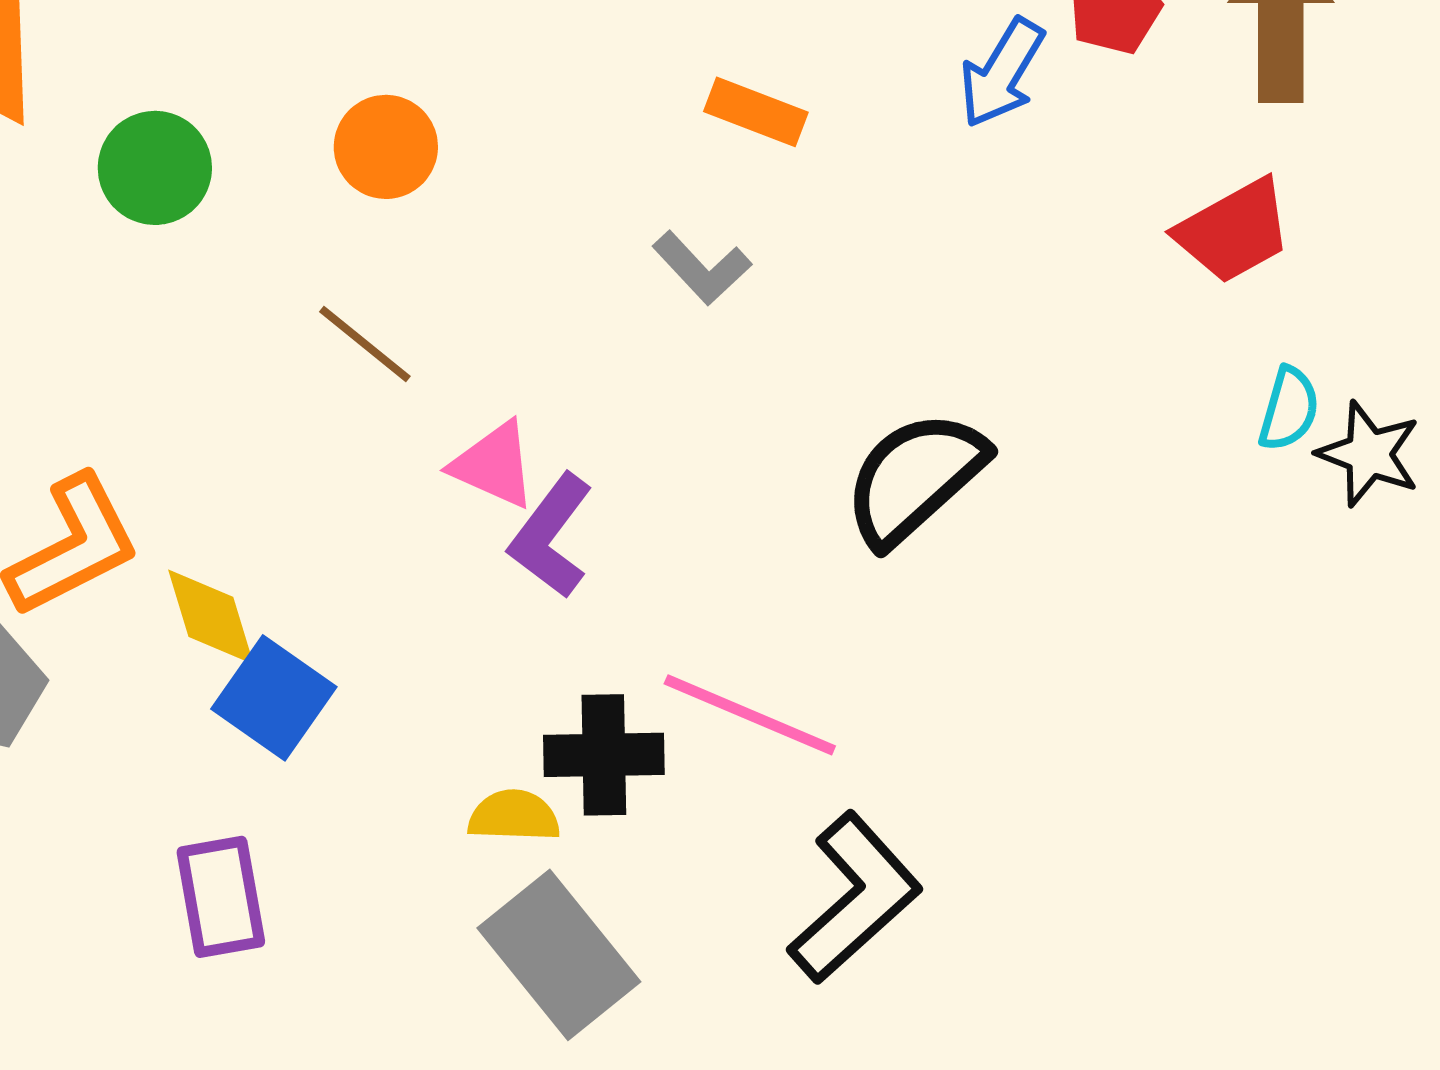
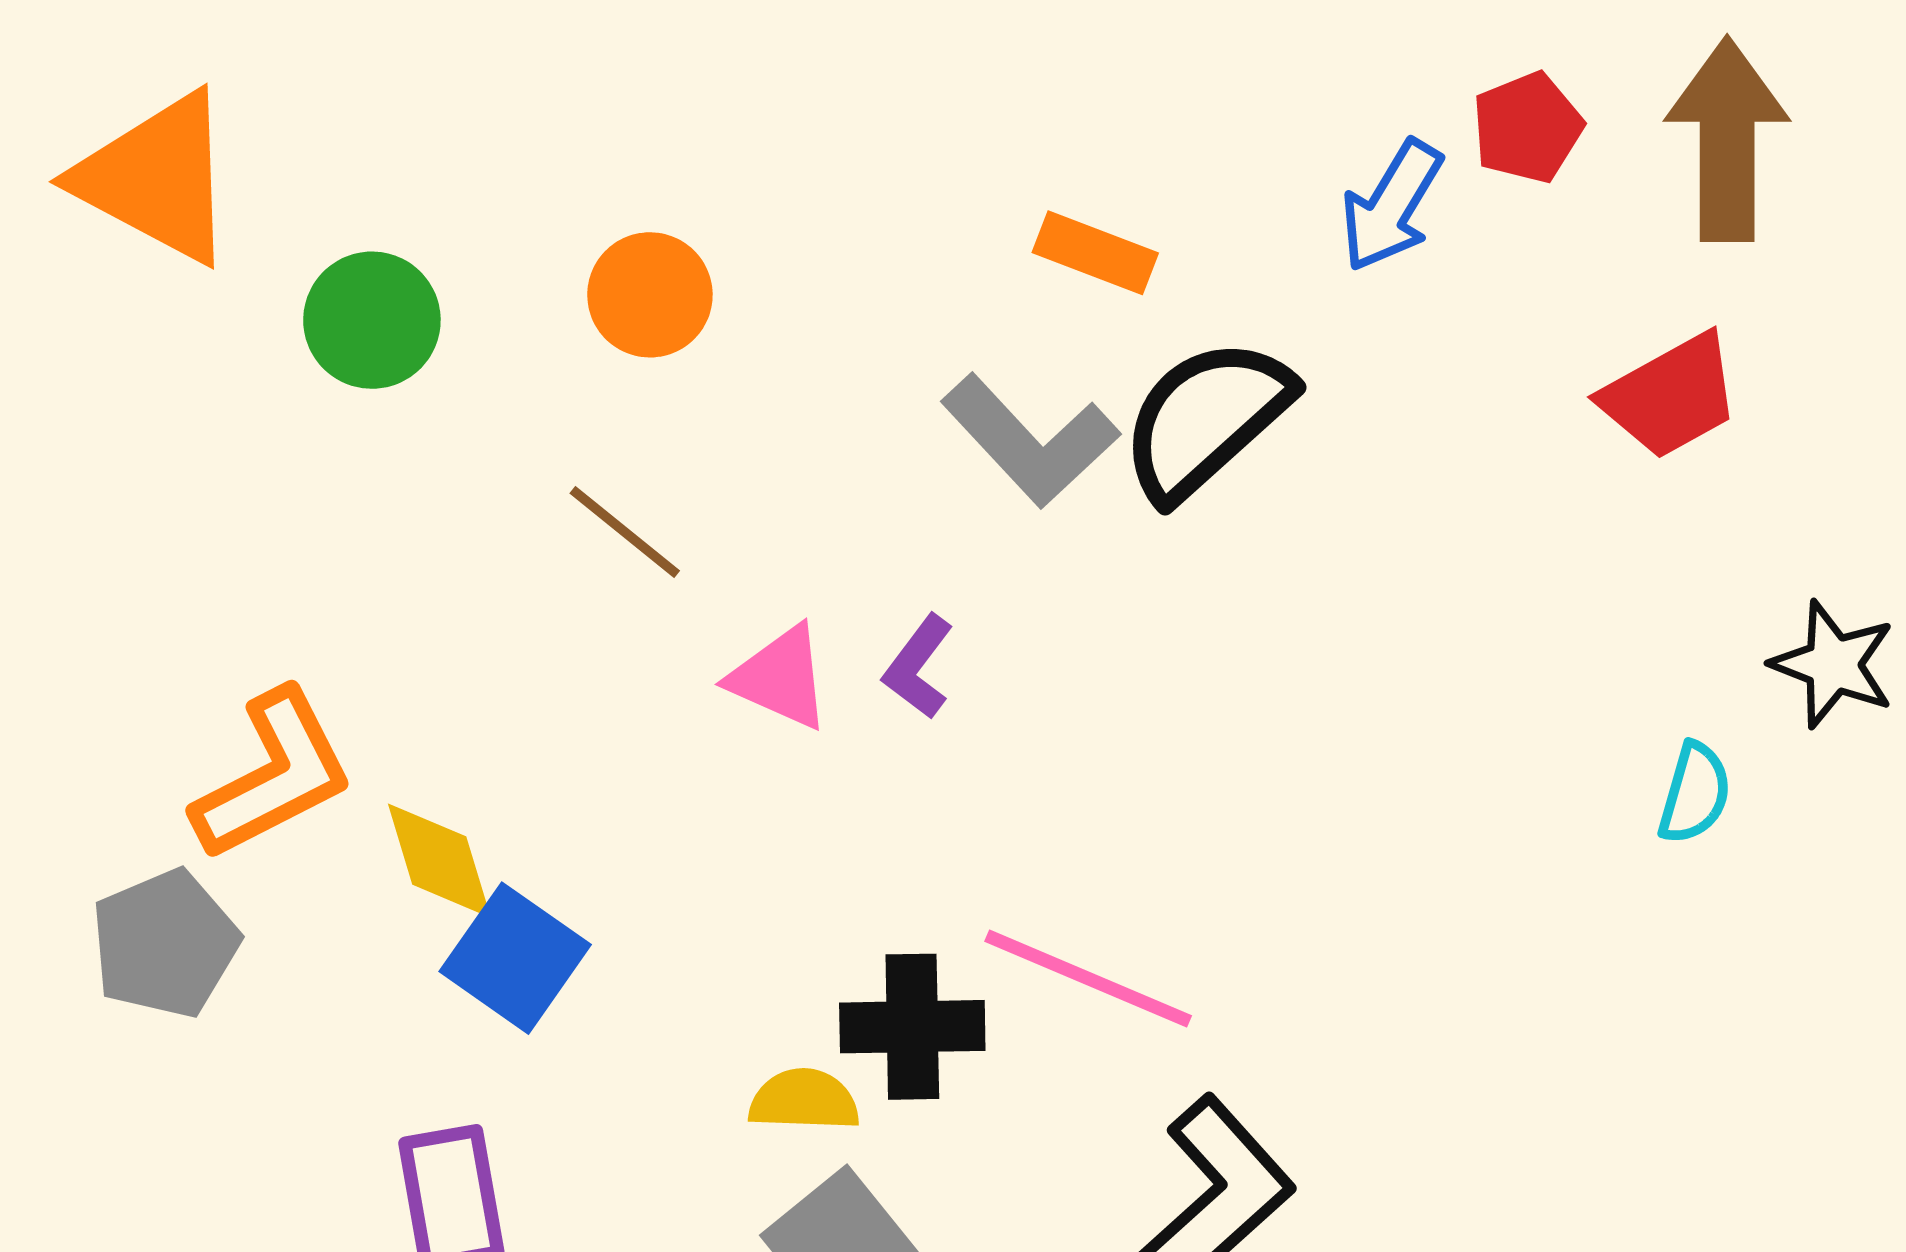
gray L-shape: (702, 268) -> (1030, 441), size x1.5
cyan semicircle: (1289, 409) -> (1695, 793), moved
black semicircle: (915, 478) -> (1206, 419), moved
purple L-shape: (551, 536) -> (918, 667), moved, size x0.7

